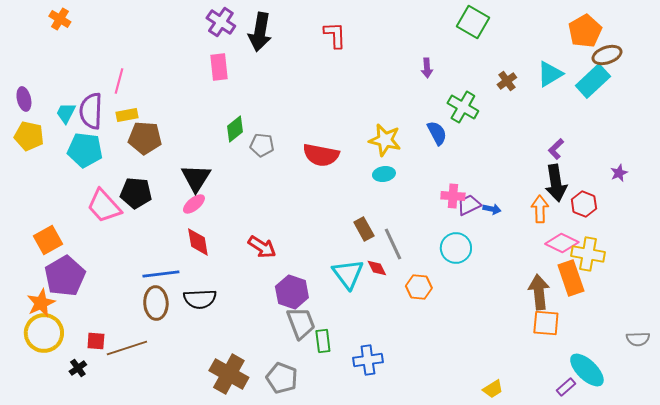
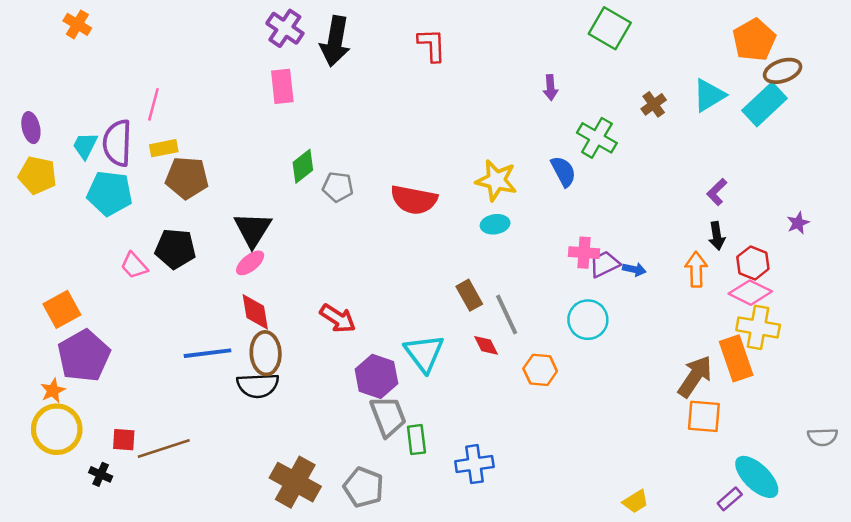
black arrow: (556, 183) -> (717, 236), size x0.6
pink trapezoid: (104, 206) -> (134, 266), size x0.6
pink diamond: (562, 243) -> (750, 293), moved
cyan triangle: (348, 274) -> (424, 353), moved
brown arrow: (539, 292) -> (695, 376), turned 40
orange star: (41, 303) -> (53, 391), size x0.7
brown ellipse: (156, 303) -> (266, 353), moved
black cross: (78, 368) -> (101, 474), turned -30

